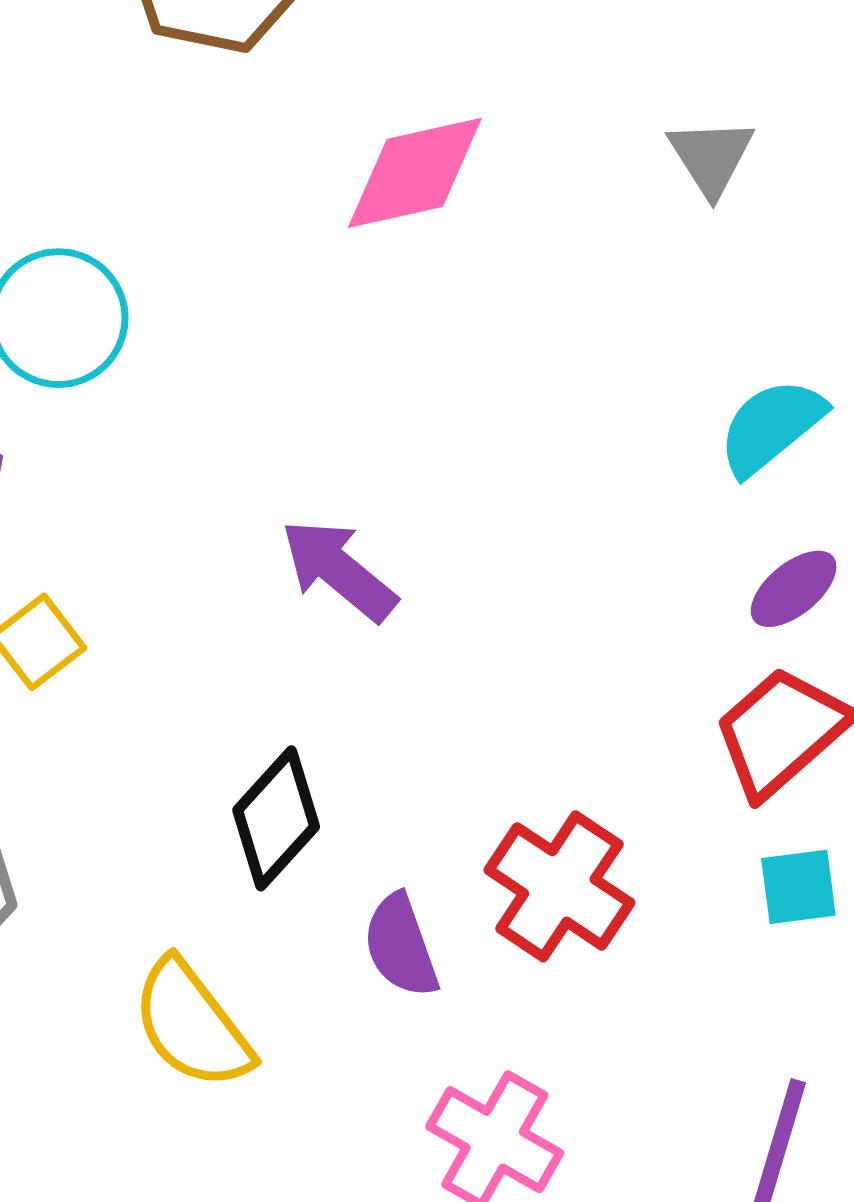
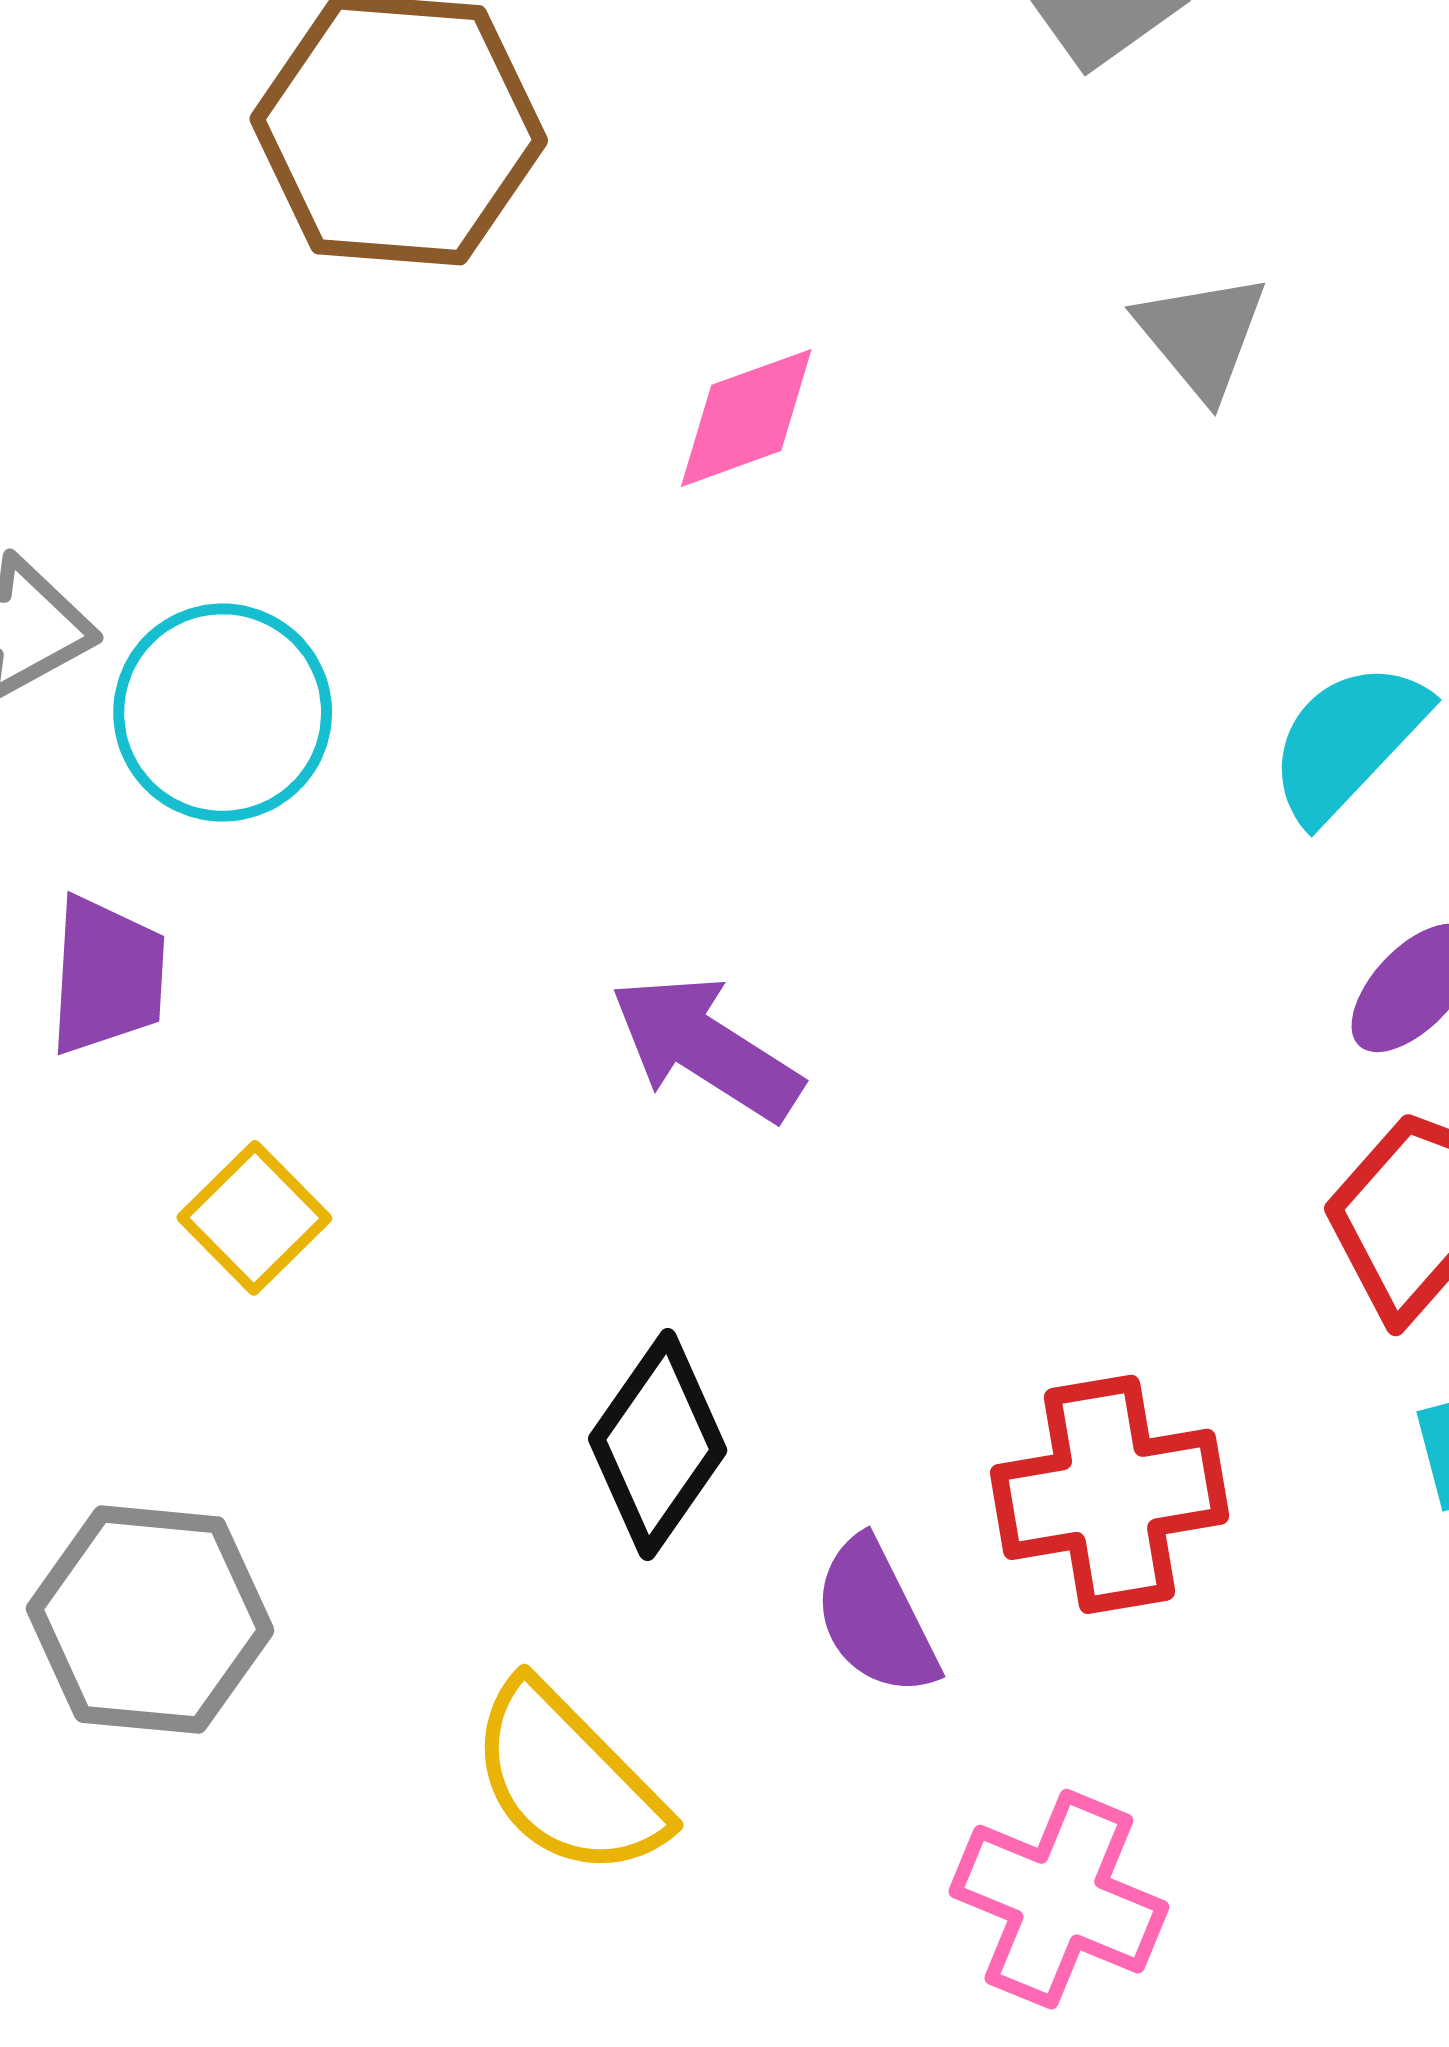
pink diamond: (415, 173) -> (746, 418), size x0.7
red cross: (559, 886) -> (1110, 1494), turned -36

